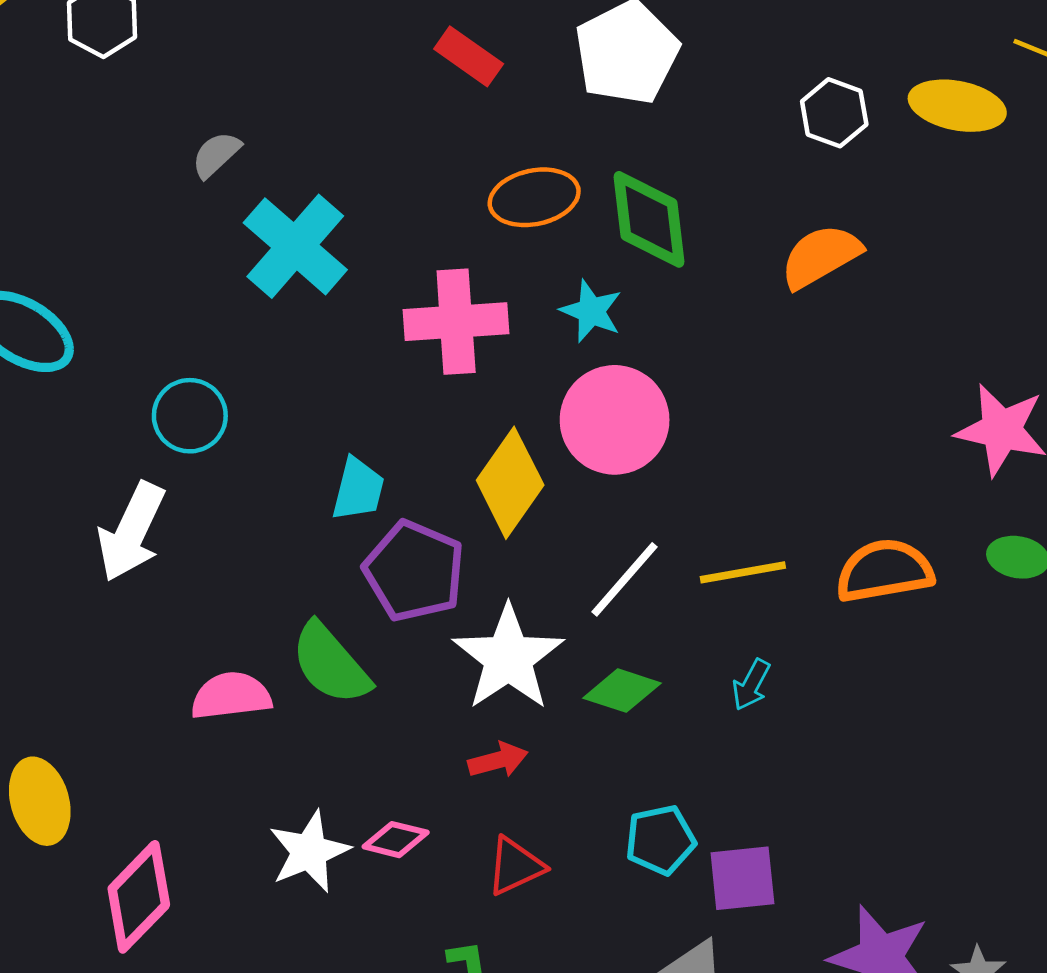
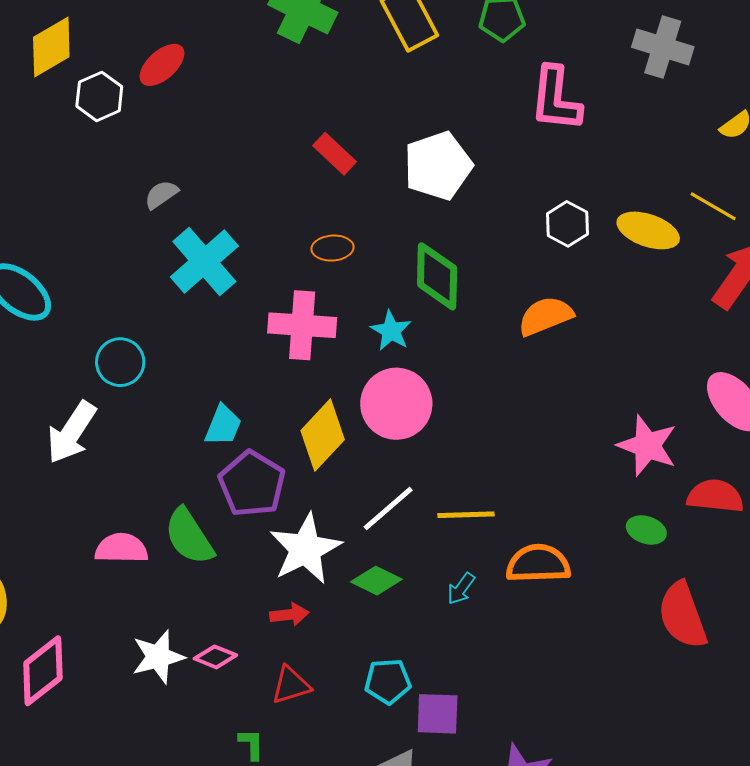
orange ellipse: (534, 197) -> (333, 248), moved, size x0.7
orange semicircle: (884, 571) -> (538, 564), moved

